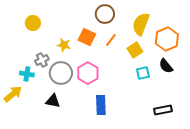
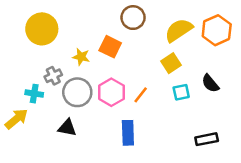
yellow circle: (33, 23) -> (42, 29), size x1.6
yellow semicircle: (141, 24) -> (179, 30), turned 35
orange hexagon: (167, 39) -> (217, 30), moved
orange line: (111, 40) -> (141, 95), moved

